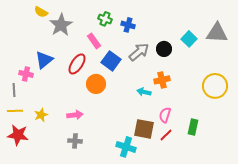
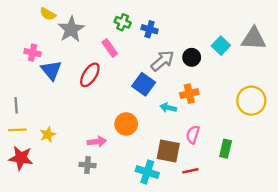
blue triangle: (44, 60) -> (51, 70), turned -30
blue square: (111, 61) -> (144, 84), moved
pink cross: (26, 74) -> (33, 53), moved
orange circle: (96, 84) -> (126, 124), moved
pink arrow: (75, 115) -> (97, 142), moved
red line: (166, 135) -> (190, 171), moved, turned 32

